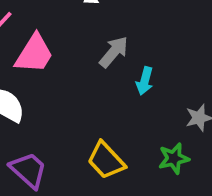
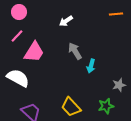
gray arrow: (114, 52) -> (75, 51), turned -72

